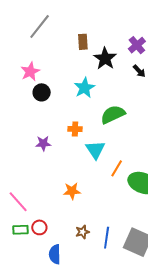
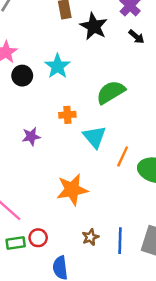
cyan star: (84, 88) -> (57, 66), moved
orange star: (72, 191) -> (72, 190), size x1.5

